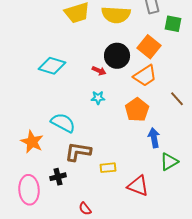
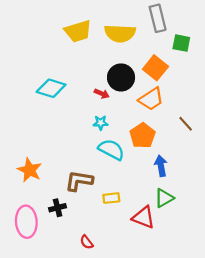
cyan semicircle: (63, 123) -> (111, 150), moved
green triangle: (169, 162) -> (164, 198), moved

